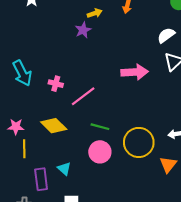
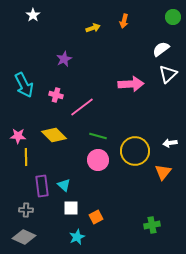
purple star: (83, 30) -> (64, 59), moved
cyan triangle: (64, 169) -> (64, 185), moved

